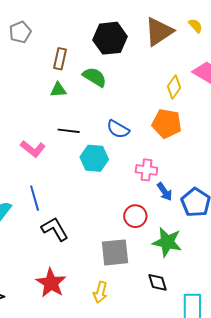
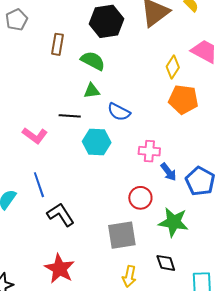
green triangle: (58, 90) -> (92, 91), moved
orange pentagon: (167, 124) -> (183, 99), moved
yellow arrow: (100, 292) -> (129, 276), moved

